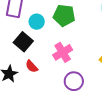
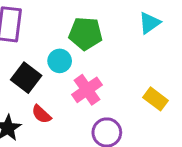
cyan circle: (37, 22) -> (60, 61), moved

